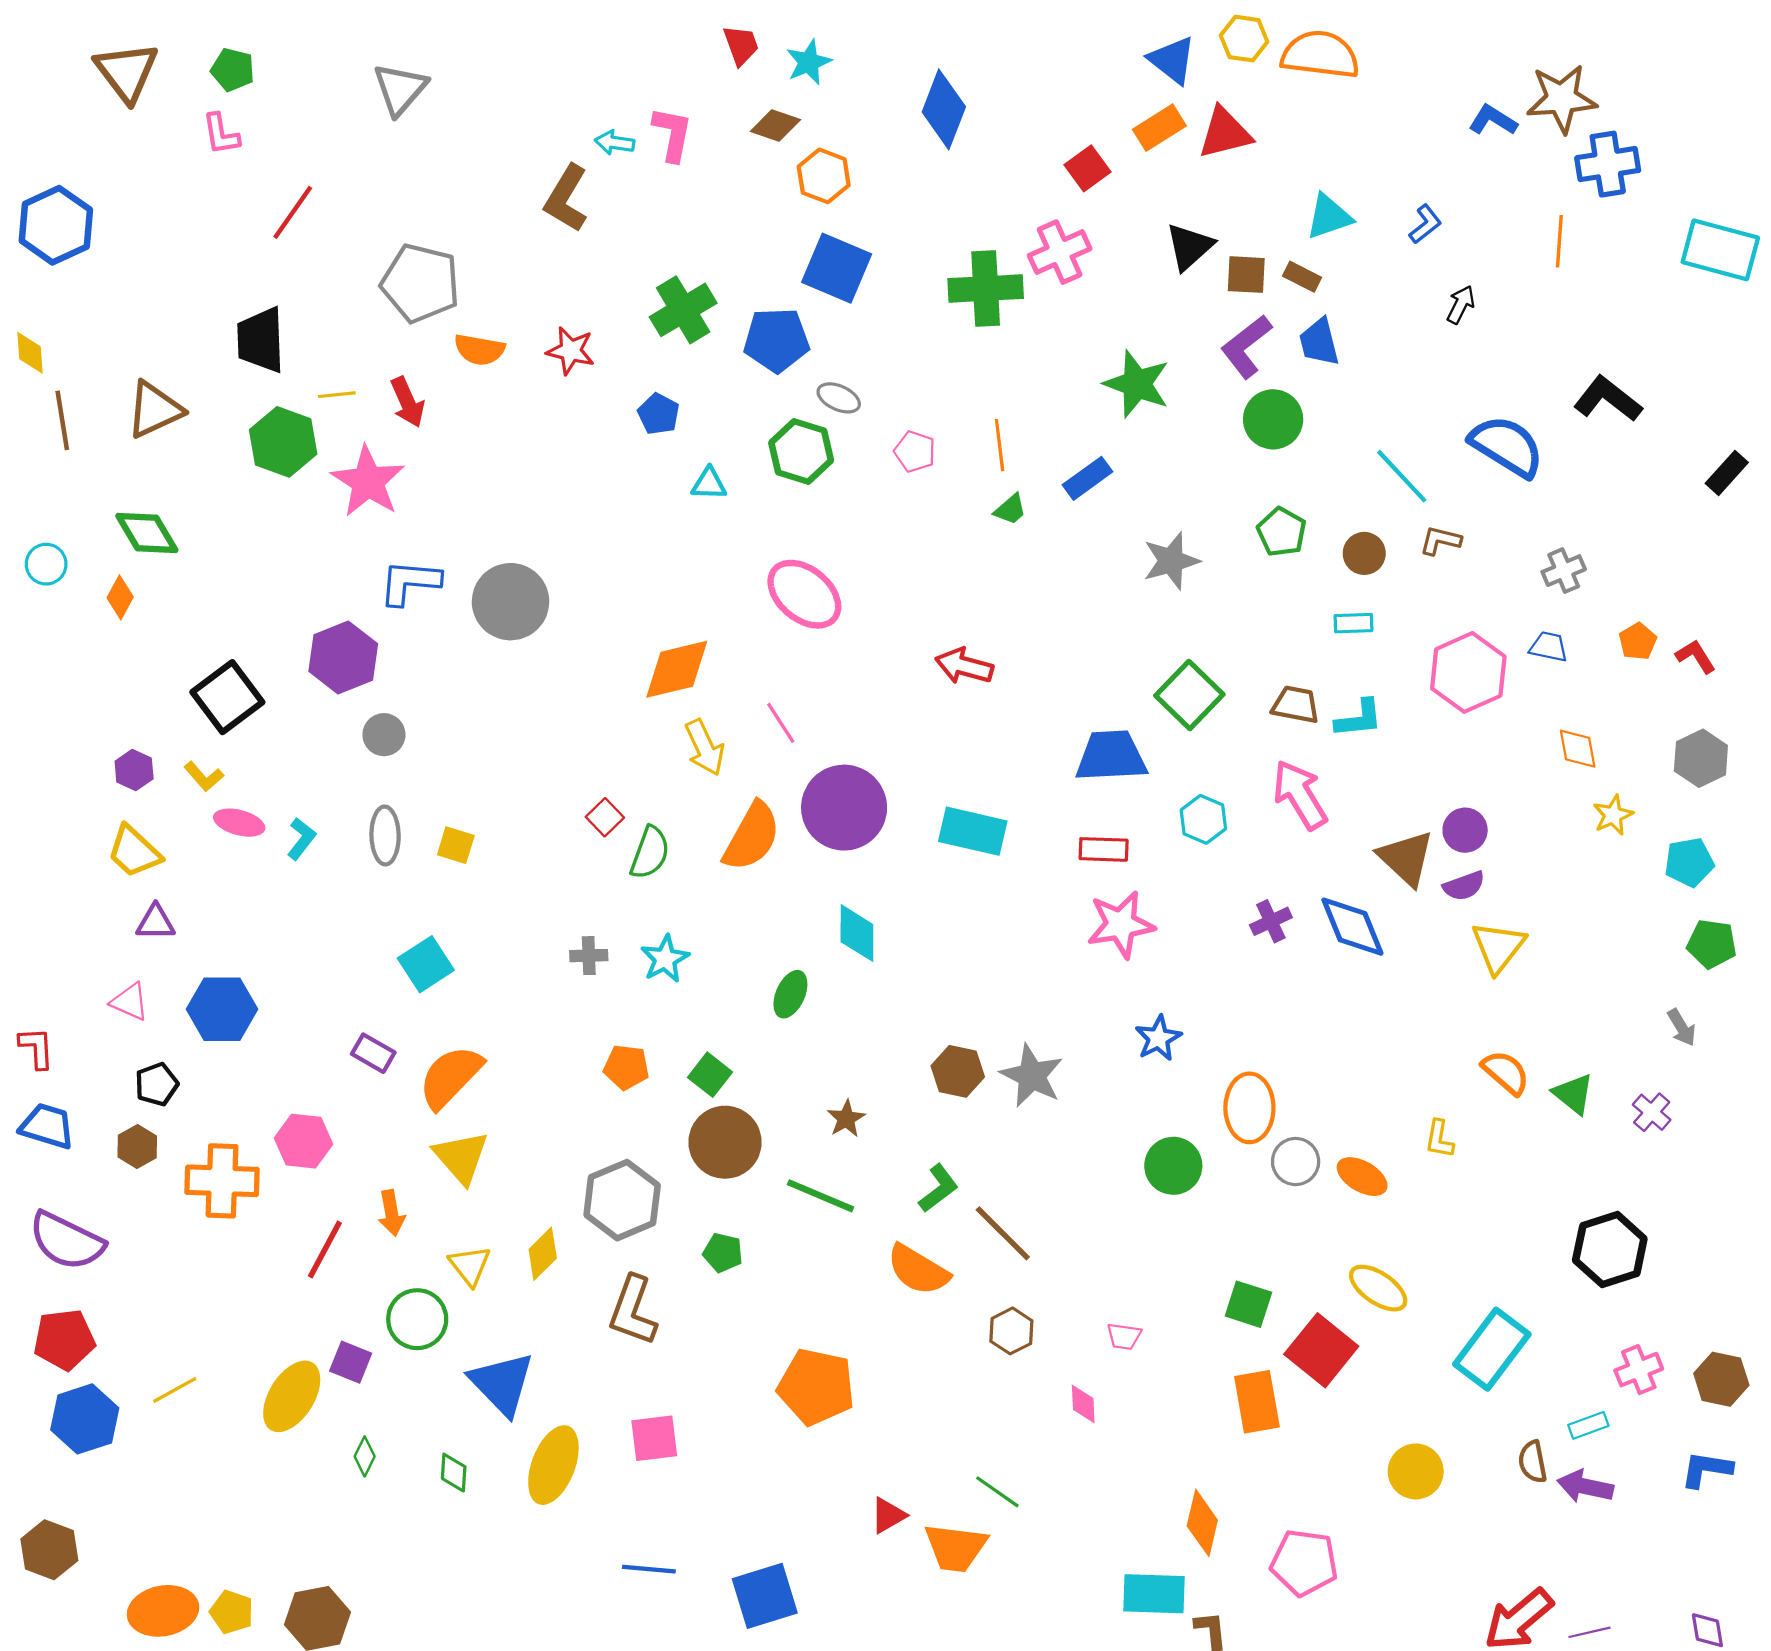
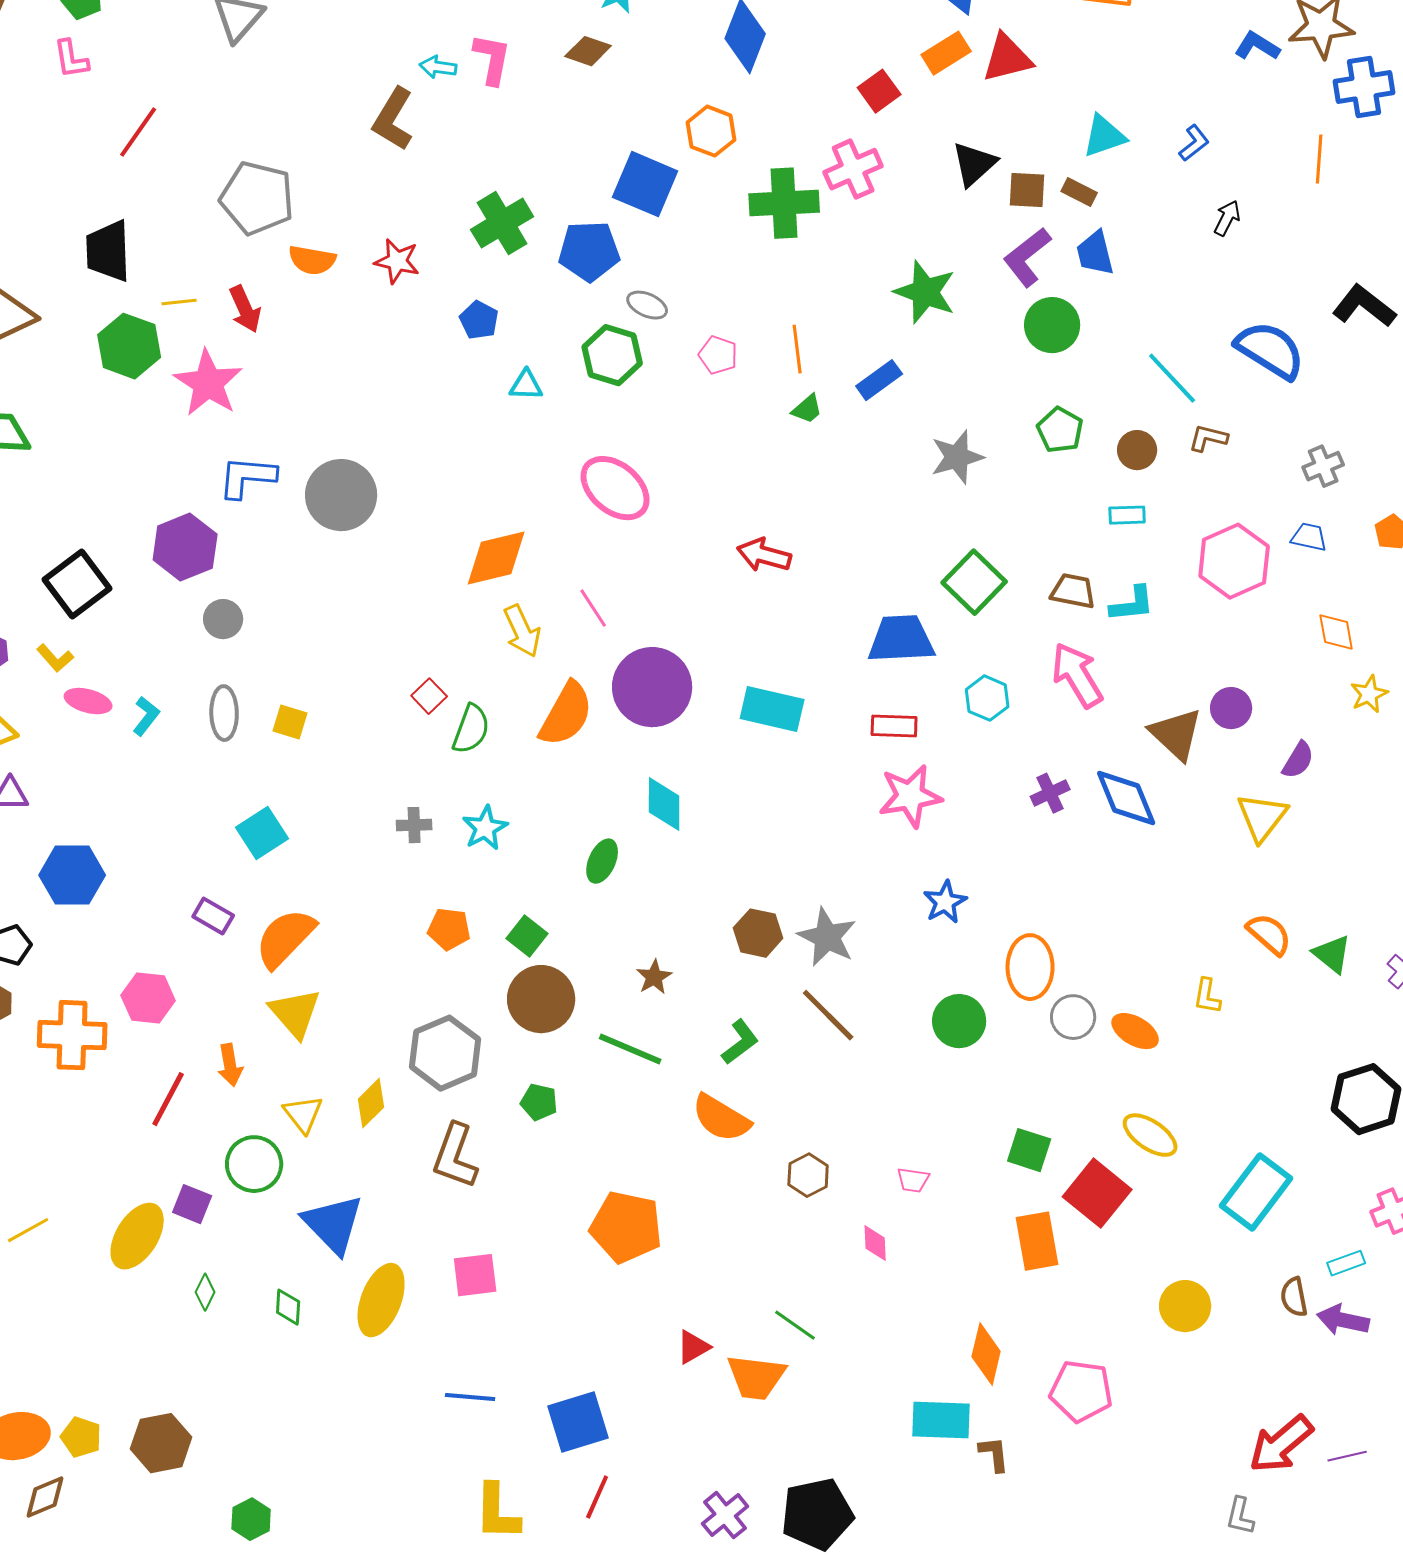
orange hexagon: (824, 176) -> (711, 131), moved
purple semicircle: (1464, 886) -> (1298, 760), moved, turned -39
brown line: (1003, 1233) -> (828, 1015), moved

